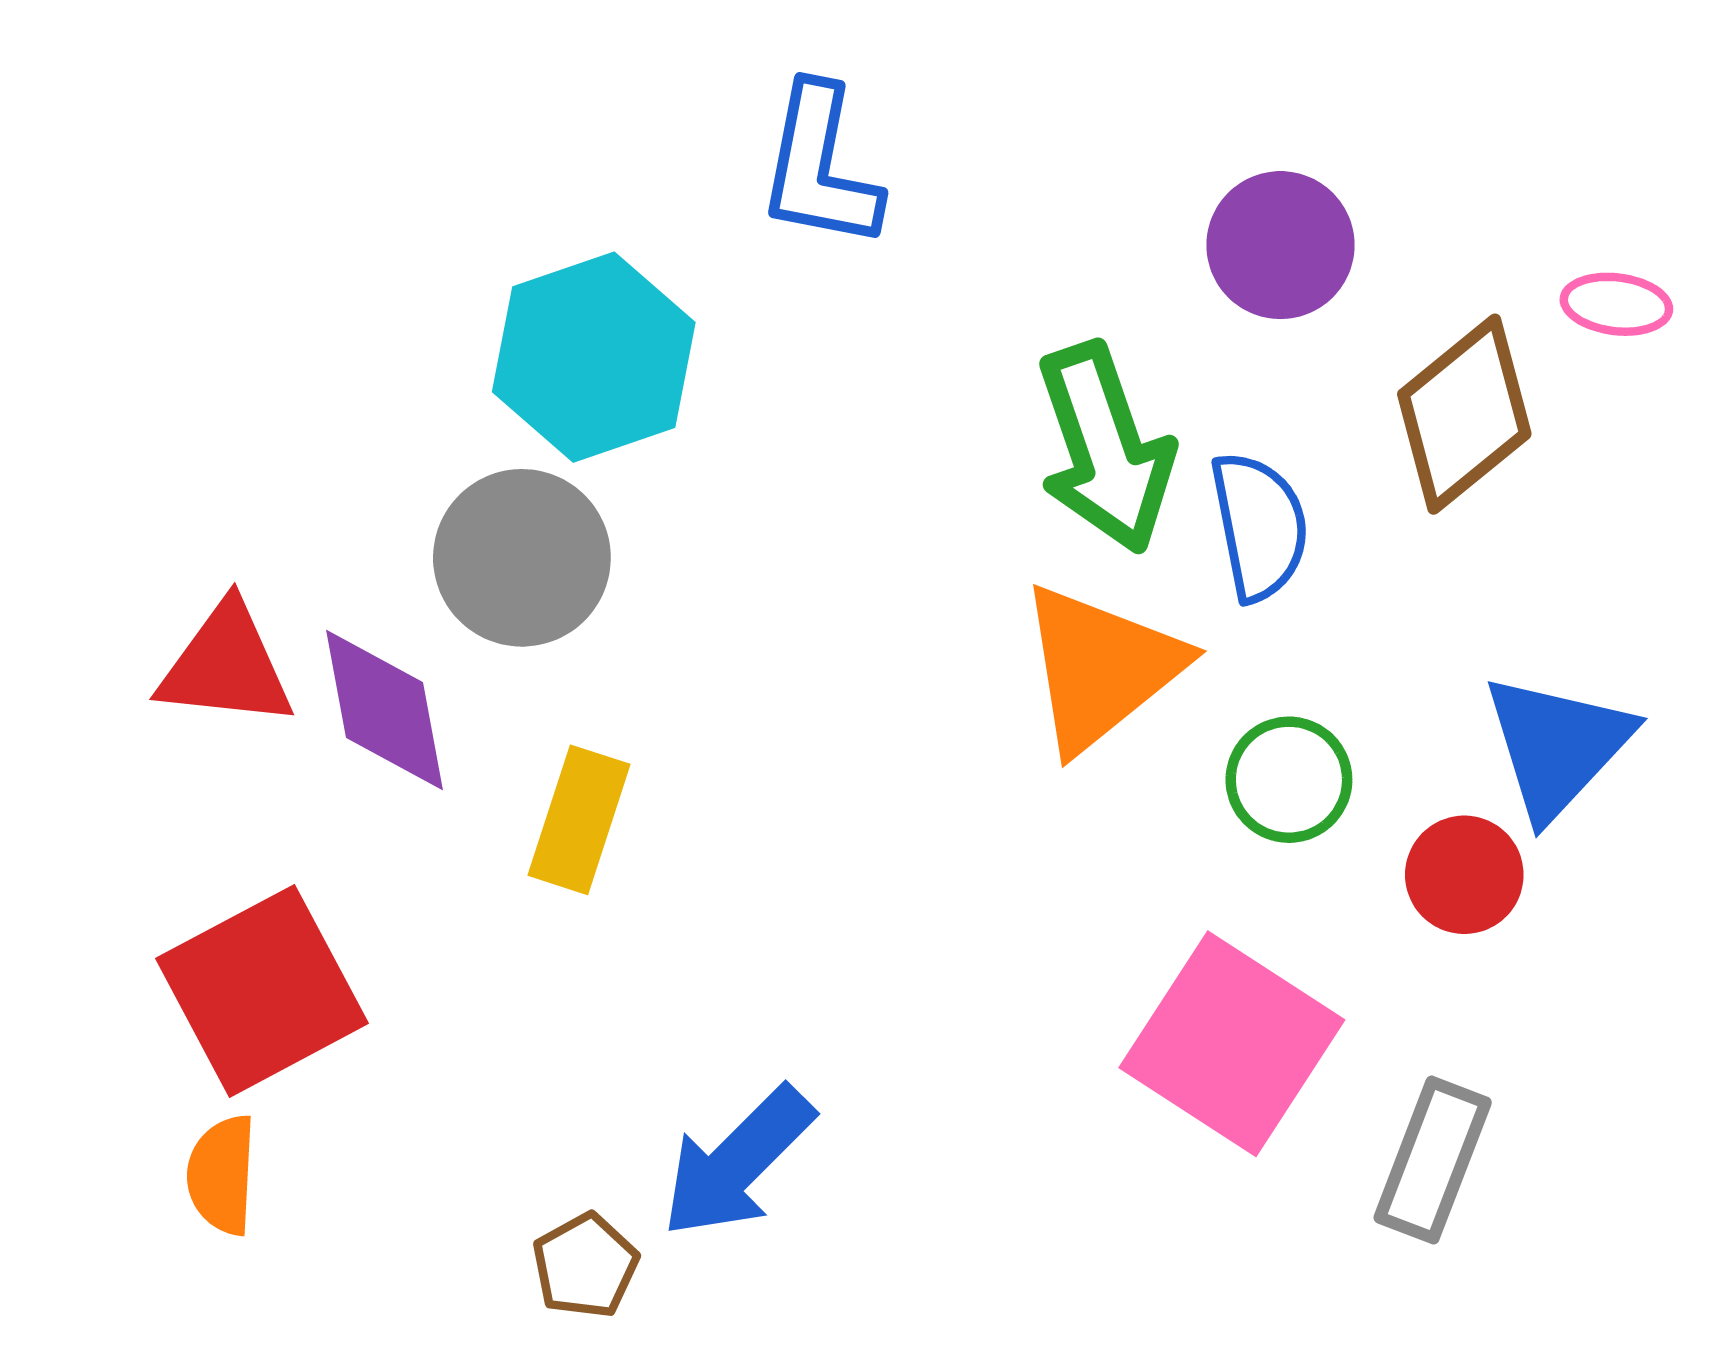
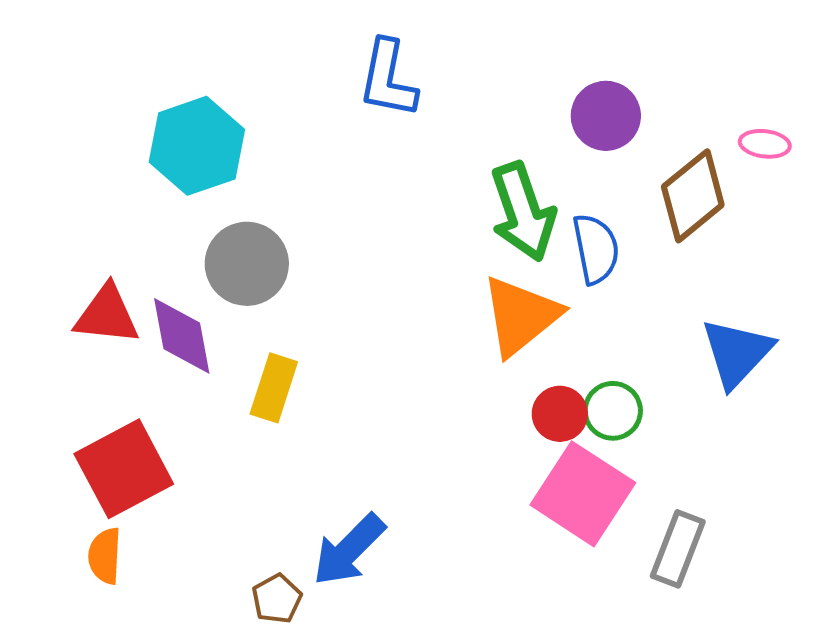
cyan hexagon: (594, 357) -> (197, 146), moved
green circle: (1289, 780) -> (613, 411), moved
red circle: (1464, 875) -> (560, 414), moved

